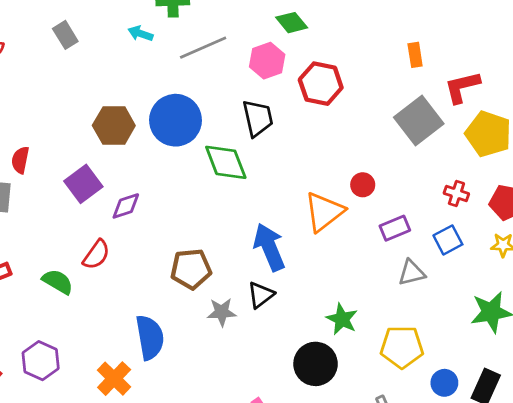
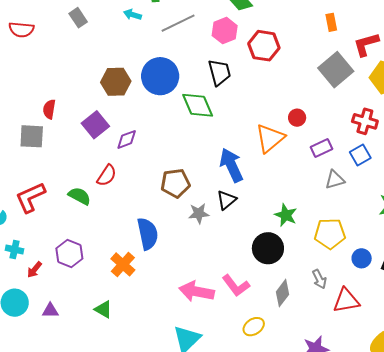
red cross: (456, 193) -> (365, 121), size x1.4

